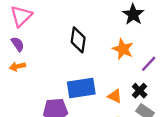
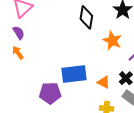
black diamond: (78, 40) -> (86, 17), moved
orange arrow: (18, 66) -> (18, 53), turned 64

